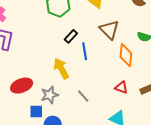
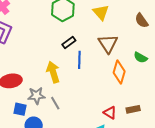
red triangle: (121, 87) -> (110, 113), moved
gray line: (83, 96) -> (55, 103), moved

